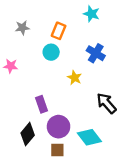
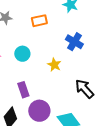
orange rectangle: (59, 31) -> (39, 21), turned 56
cyan circle: (51, 52) -> (22, 54), moved

